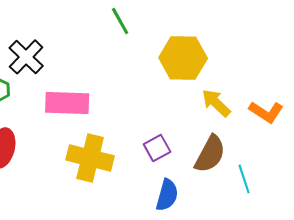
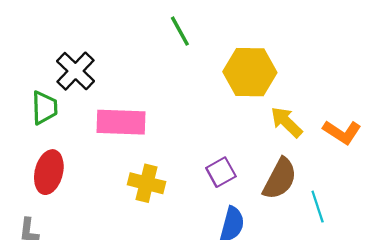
yellow cross: (90, 158) -> (147, 183), size x0.7

